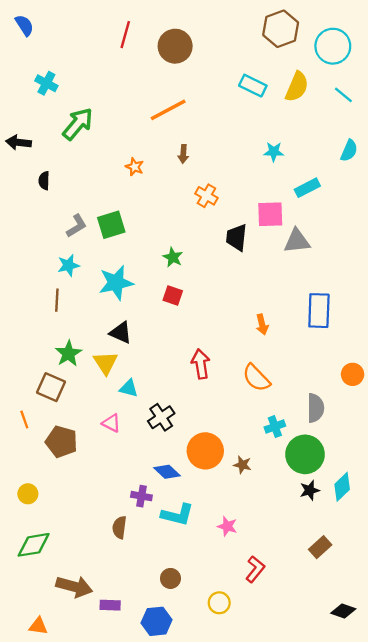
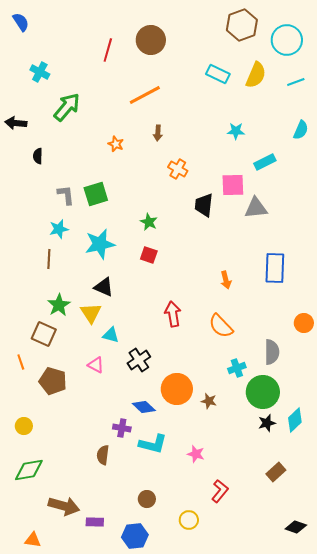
red line: (125, 35) -> (108, 50), moved
cyan line: (343, 95) -> (296, 82), turned -60
gray L-shape: (77, 226) -> (66, 195), turned -65

